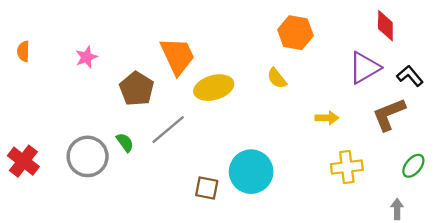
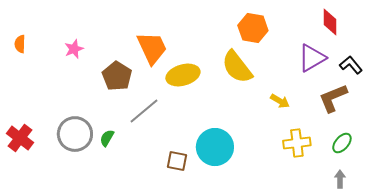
yellow semicircle: (277, 78) -> (237, 67), size x1.8
yellow arrow: (327, 118) -> (280, 101), turned 30
green semicircle: (125, 142) -> (107, 138), moved, turned -114
green ellipse: (413, 166) -> (342, 143), moved

